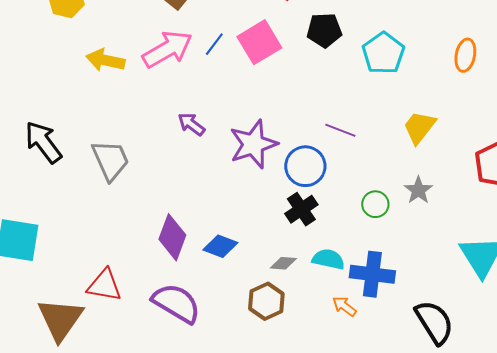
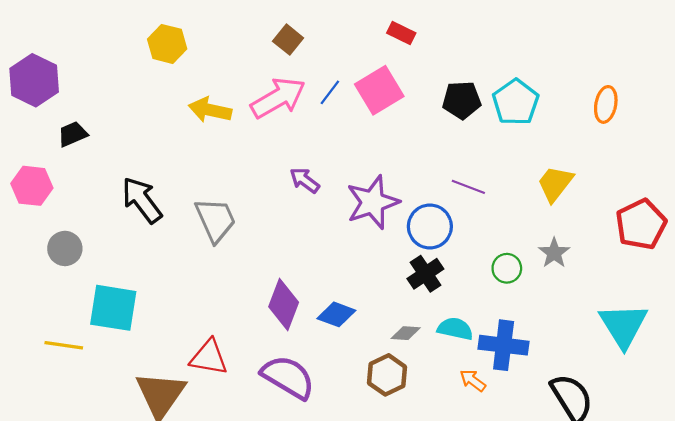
black pentagon: (324, 30) -> (462, 100), moved

